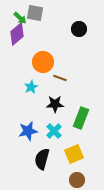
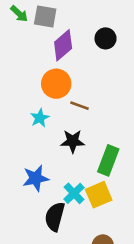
green arrow: (20, 18) -> (19, 14), moved
purple diamond: (17, 34) -> (63, 45), moved
cyan cross: (54, 131) -> (74, 193), moved
yellow square: (74, 154) -> (99, 195), moved

